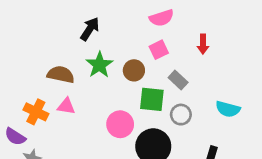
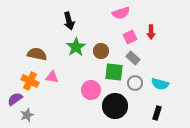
black arrow: (90, 29) -> (69, 21), turned 132
pink square: (159, 50) -> (130, 37), moved
brown semicircle: (61, 75) -> (37, 54), moved
cyan semicircle: (228, 109) -> (160, 84), moved
purple semicircle: (15, 137) -> (15, 99), turned 112

